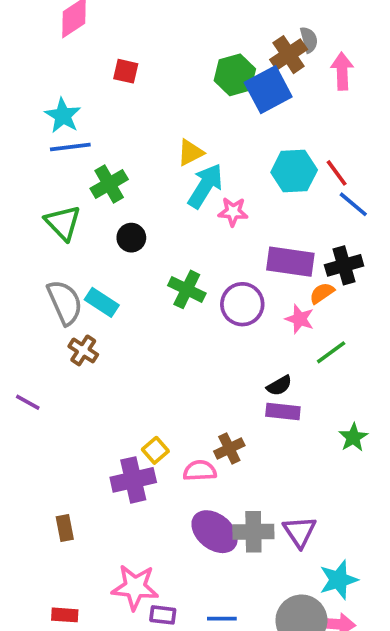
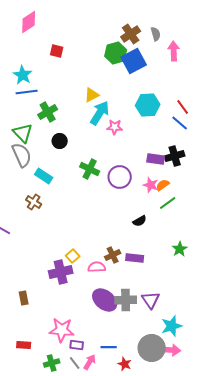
brown cross: (289, 55) -> (131, 34), moved
red line: (337, 173) -> (183, 107), moved
purple rectangle: (290, 262) -> (156, 159), moved, size x0.7
orange semicircle: (322, 293) -> (163, 185), moved
gray semicircle: (65, 302) -> (22, 155), moved
purple rectangle: (283, 411) -> (135, 258), moved

